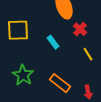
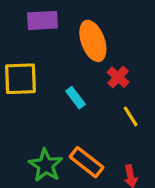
green star: (23, 75) -> (46, 165), moved

